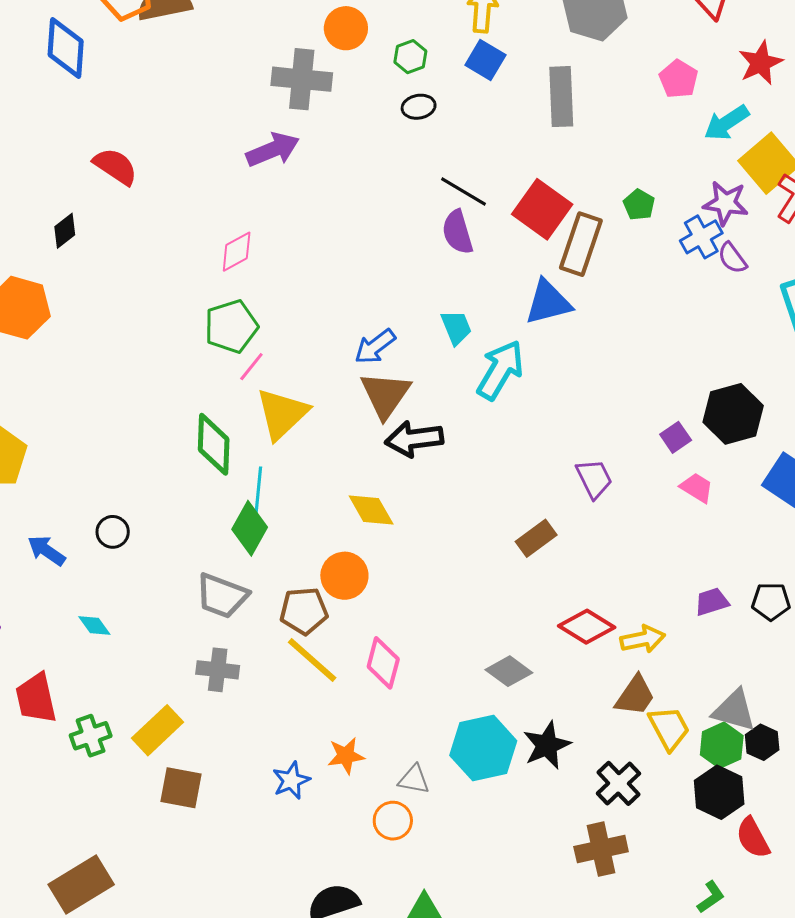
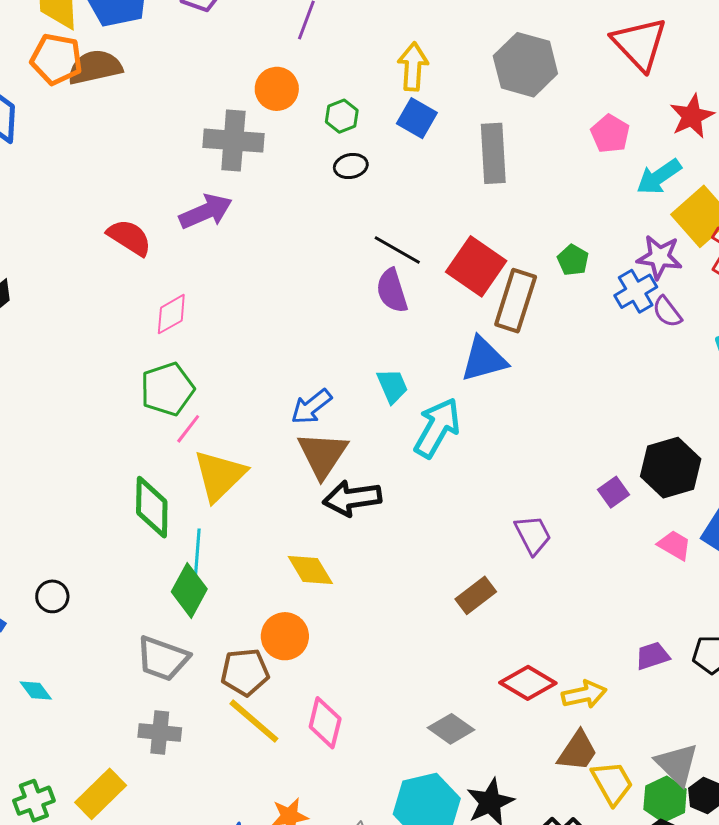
red semicircle: (115, 166) -> (129, 237), moved
pink trapezoid: (697, 488) -> (674, 545), moved
gray triangle: (734, 710) -> (677, 764), turned 30

